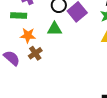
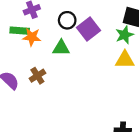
orange star: (28, 35) -> (32, 37), moved

